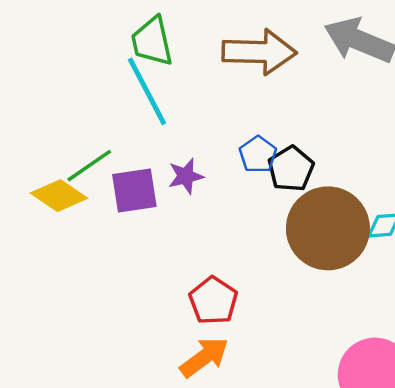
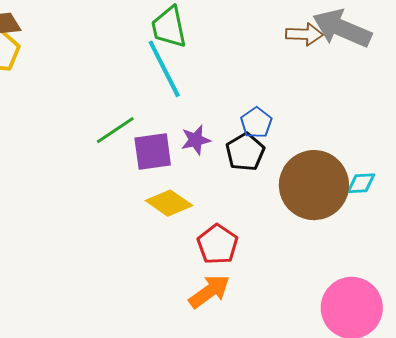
brown arrow: (259, 52) -> (304, 34), moved, size x0.6
black pentagon: (291, 169) -> (245, 152), moved
yellow diamond: (59, 196) -> (169, 203), moved

